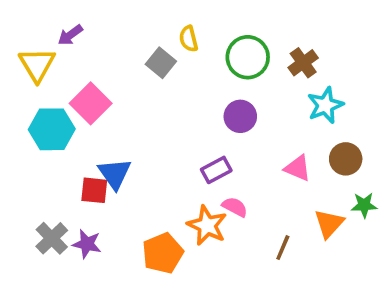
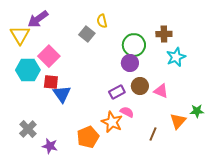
purple arrow: (70, 35) -> (38, 19), size x1.5
green circle: (248, 57) -> (134, 45), moved
brown cross: (303, 63) -> (164, 34), turned 35
brown circle: (346, 159) -> (140, 86), moved
red square: (94, 190) -> (51, 82), moved
purple star: (87, 244) -> (50, 146), moved

